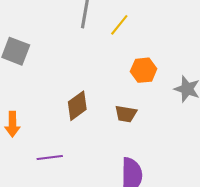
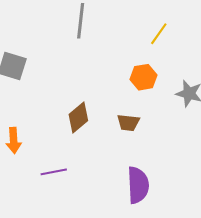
yellow line: (119, 25) -> (159, 34), moved

